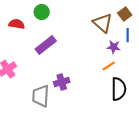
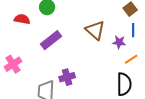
brown triangle: (103, 23) -> (95, 30), moved
orange line: (109, 66) -> (131, 59), moved

